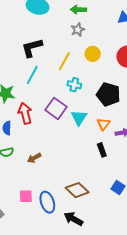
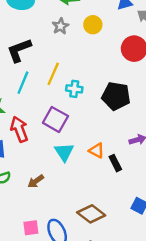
gray star: (78, 30) -> (60, 26), moved
yellow circle: (93, 54) -> (93, 25), moved
yellow line: (64, 61) -> (53, 74), moved
cyan triangle: (79, 118) -> (64, 152), moved
orange triangle: (103, 124) -> (97, 151), moved, turned -32

